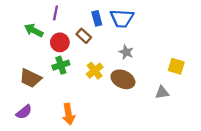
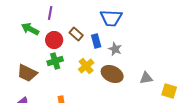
blue rectangle: (97, 18) -> (96, 41), moved
yellow square: (176, 66) -> (169, 91), moved
gray triangle: (162, 92) -> (146, 78), moved

